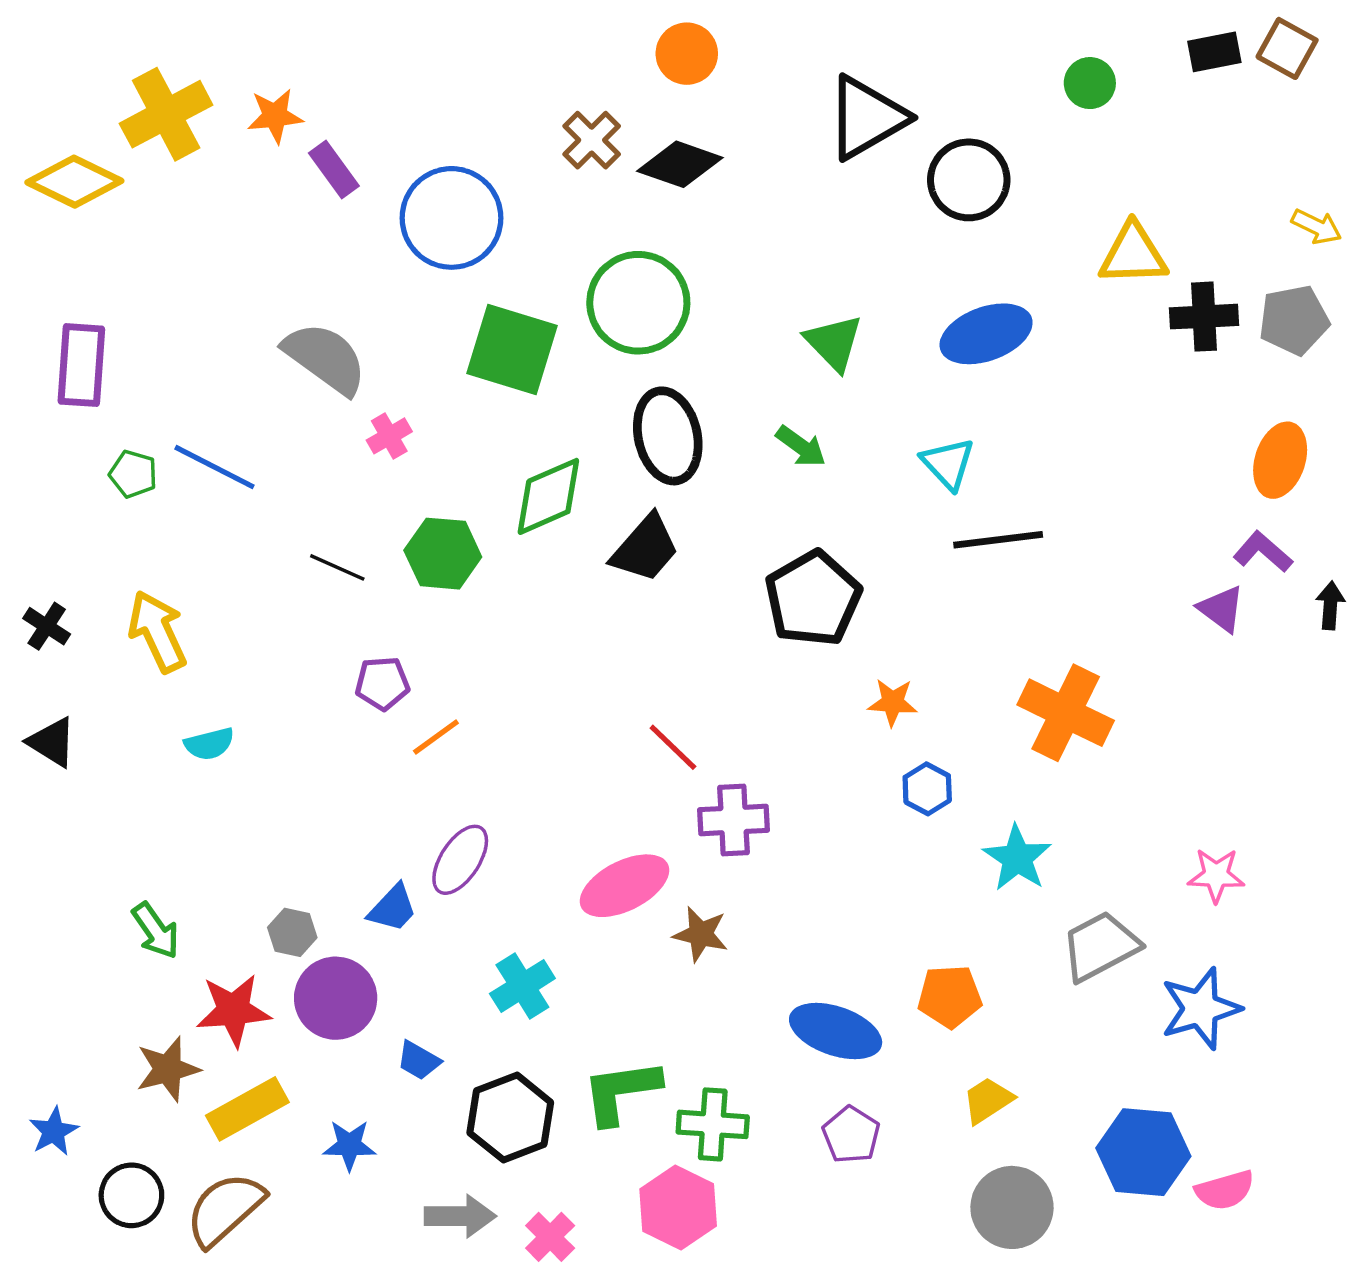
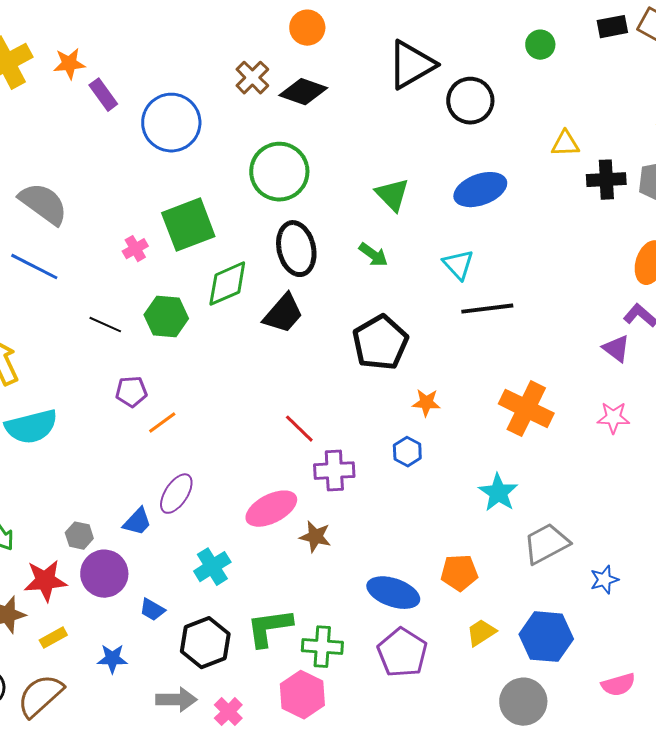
yellow triangle: (1133, 254) -> (565, 144), size x0.7
green square: (512, 349) -> (188, 225), moved, turned -38
gray semicircle: (325, 358) -> (43, 204), moved
cyan semicircle: (209, 744) -> (31, 427), size x1.8
blue hexagon: (927, 789) -> (407, 452), moved
pink star: (1216, 875) -> (613, 418), moved
blue star: (1201, 1009) -> (604, 580), size x0.6
yellow rectangle: (247, 1109) -> (53, 638), size x0.6
purple pentagon: (851, 1135) -> (402, 653), size x1.5
blue hexagon: (1143, 1152) -> (546, 637), moved
gray circle: (1012, 1207) -> (523, 702), moved

